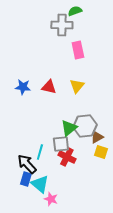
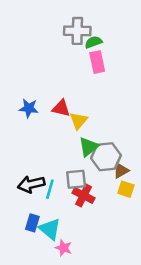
green semicircle: (75, 11) -> (93, 42), moved
yellow triangle: (77, 86) -> (79, 121), moved
green triangle: (69, 128) -> (88, 147), moved
black arrow: (27, 164) -> (31, 184), moved, turned -60

